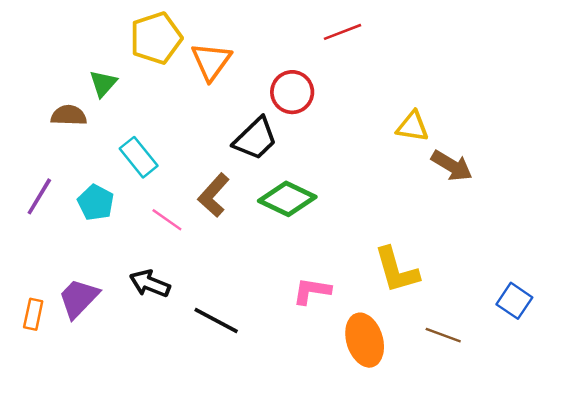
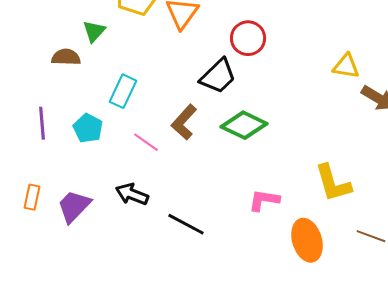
cyan rectangle: (139, 157) -> (123, 91), turned 64
purple line: (39, 196) -> (42, 123), turned -36
orange rectangle: (33, 314) -> (32, 197), moved

